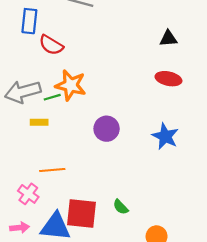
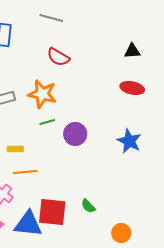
red semicircle: (51, 45) -> (58, 57), moved
green line: (52, 97) -> (47, 122), moved
yellow rectangle: (39, 122) -> (15, 149), moved

